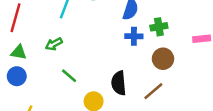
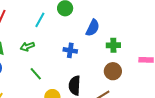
blue cross: (134, 36) -> (70, 50), moved

